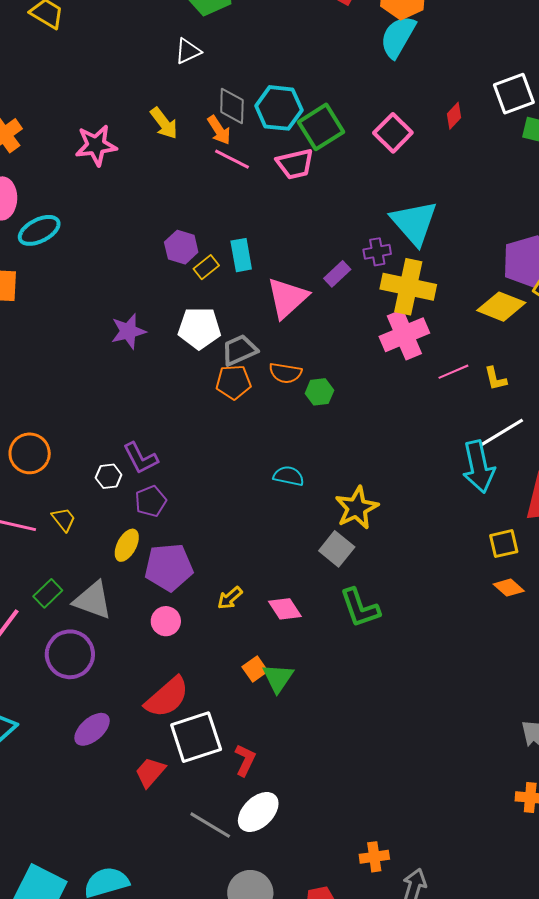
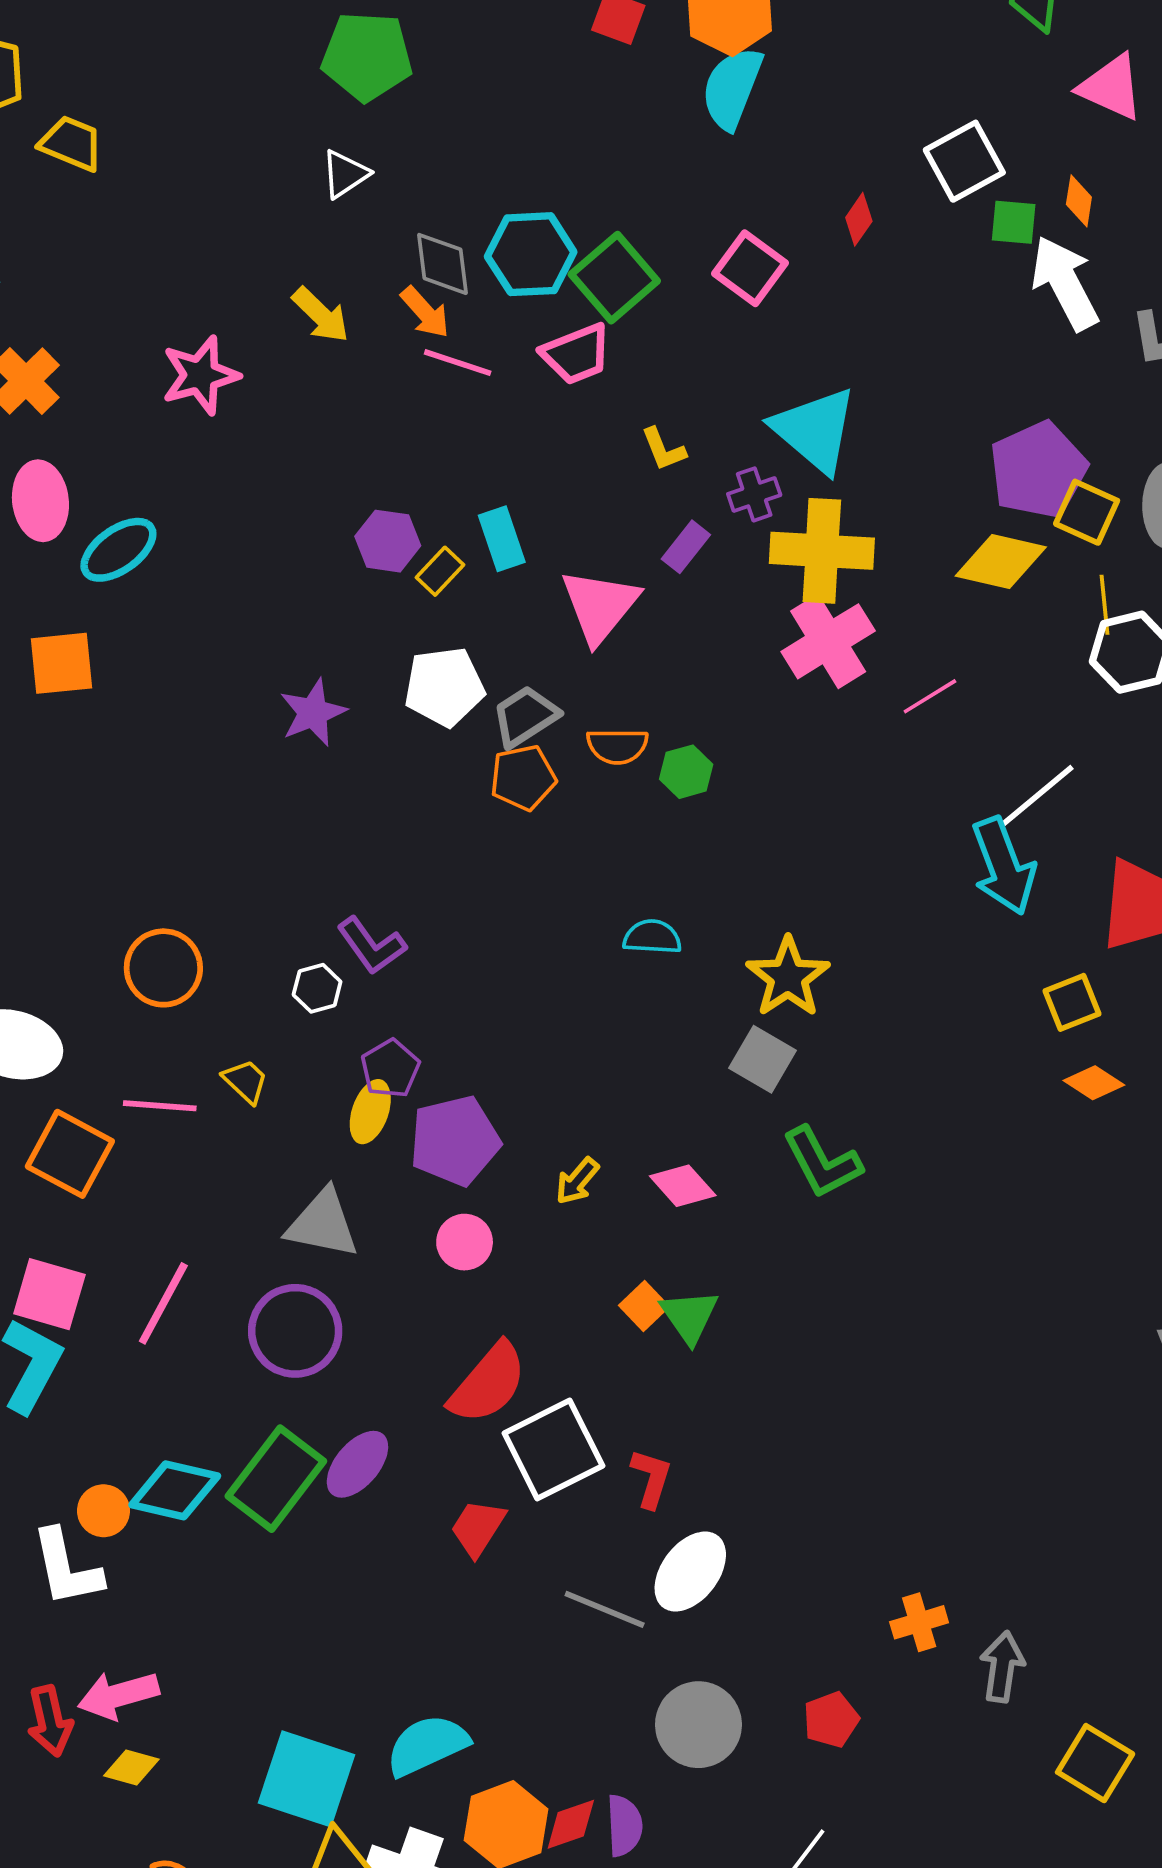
yellow L-shape: (495, 379) -> (663, 449), moved
purple pentagon: (151, 501) -> (390, 1069), moved
green rectangle: (48, 593) -> (276, 1479), moved, size x1.8

